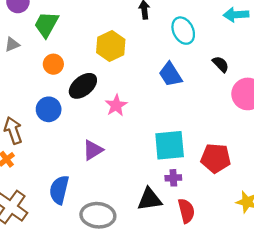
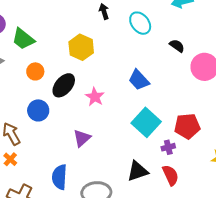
green trapezoid: (46, 24) -> (23, 39), turned -70
blue trapezoid: (170, 74) -> (139, 80), moved
cyan square: (170, 145) -> (146, 122), turned -32
purple cross: (173, 178) -> (168, 147), moved

